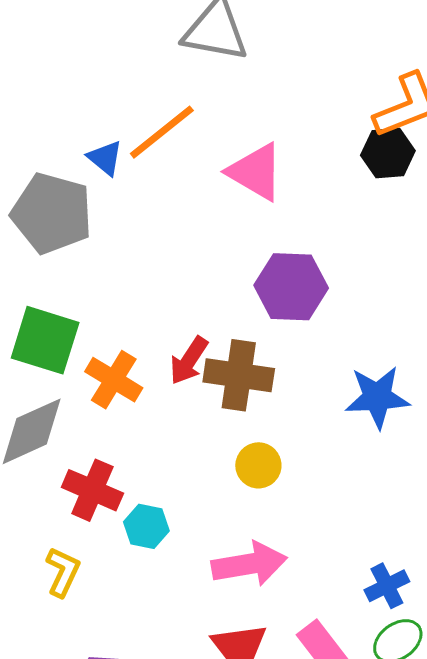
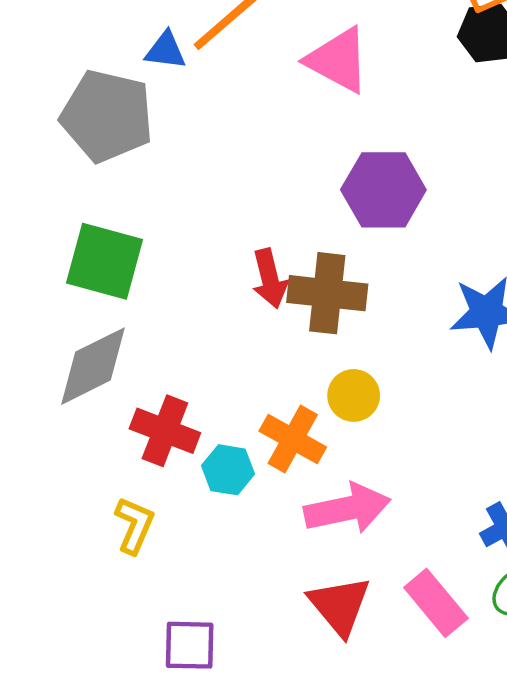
blue triangle: (105, 158) -> (166, 50), turned -30
red arrow: (189, 361) -> (270, 279), turned -45
orange cross: (114, 380) -> (293, 439), moved

